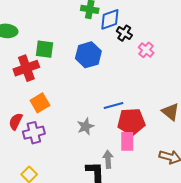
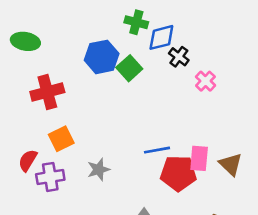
green square: (45, 49) -> (129, 68), moved, turned 36
blue hexagon: (88, 55) -> (102, 57), moved
gray star: (86, 126) -> (99, 169), moved
pink rectangle: (127, 141) -> (199, 158), moved

